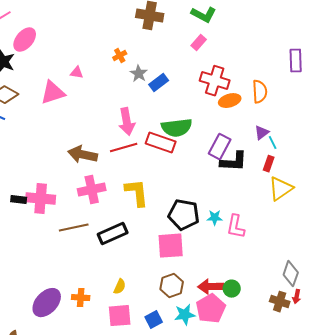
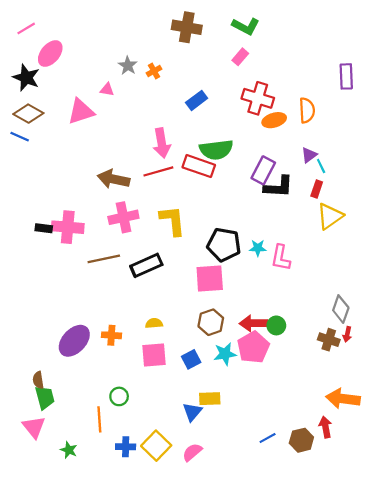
gray star: (139, 74) -> (128, 66), moved
yellow semicircle: (120, 287) -> (154, 323), turned -119

